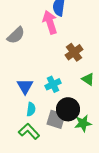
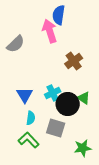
green triangle: (88, 79) -> (84, 98), moved
black circle: (68, 109) -> (68, 104), moved
green star: (83, 123) -> (83, 148), moved

